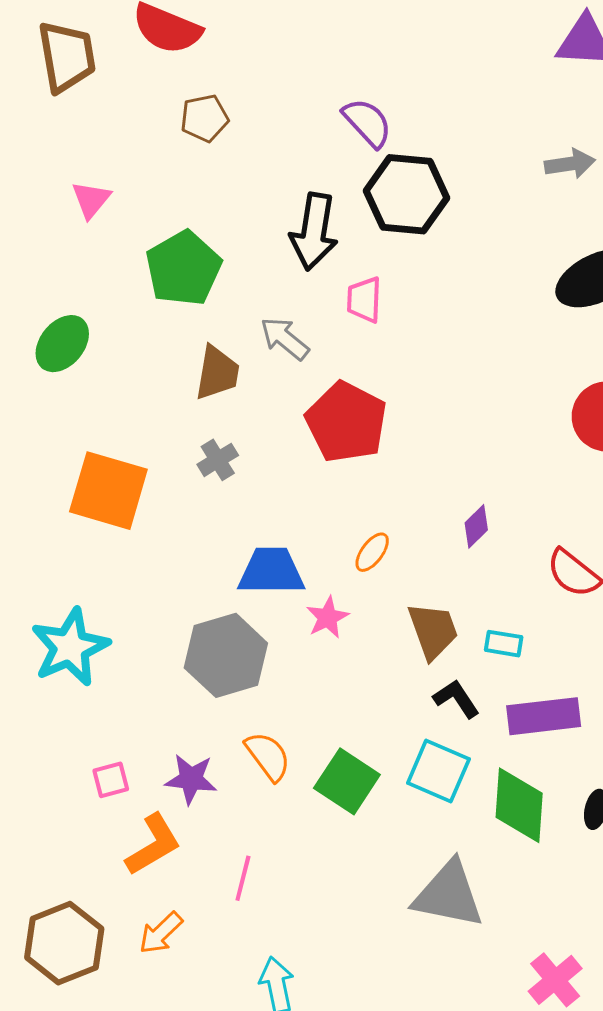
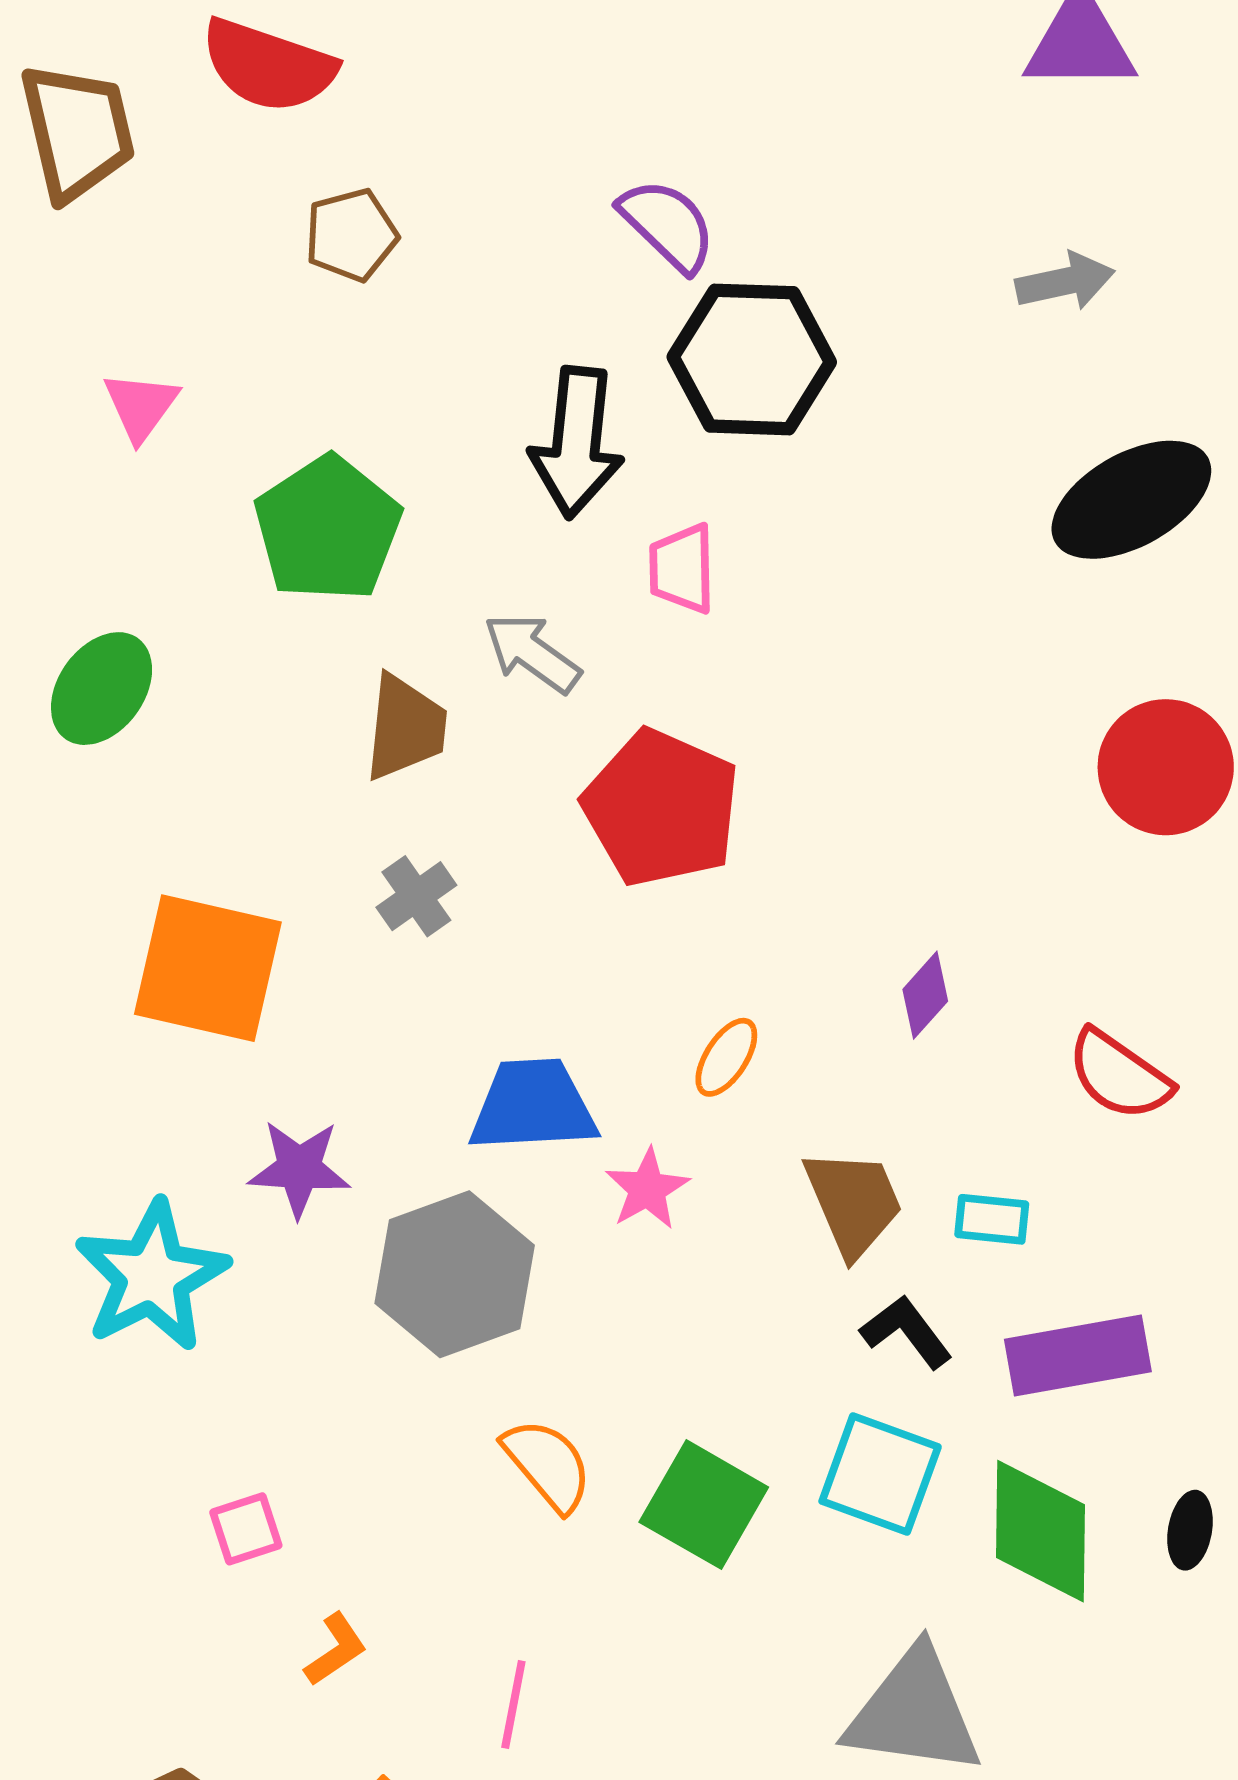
purple star: (191, 779) -> (299, 1168), moved
orange L-shape: (153, 845) -> (336, 1650), size x0.6

